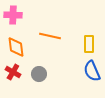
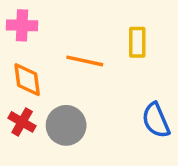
yellow rectangle: (89, 44) -> (137, 42), moved
gray circle: (39, 74) -> (66, 125), size x1.5

